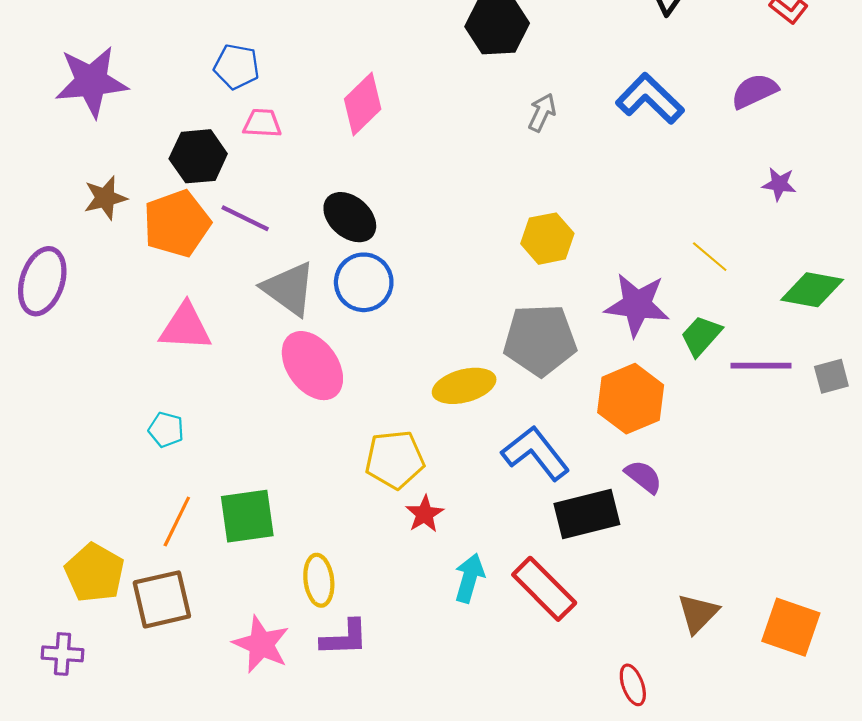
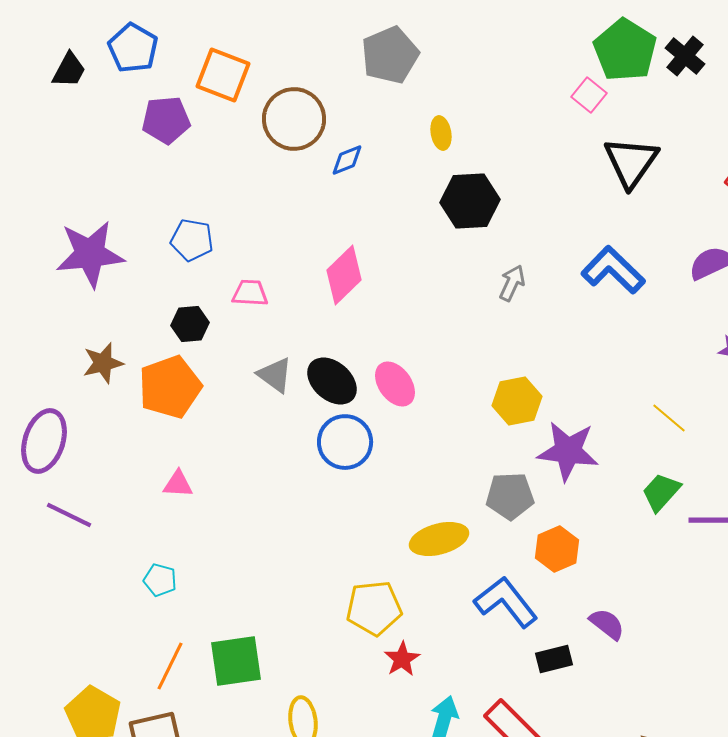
blue pentagon: (237, 67) -> (192, 240), moved
black hexagon: (198, 156) -> (190, 324), size x0.7
purple line: (245, 218) -> (69, 515), moved
gray triangle: (289, 289) -> (275, 375), moved, size x0.7
purple star: (637, 305) -> (568, 451), moved
pink triangle: (185, 327) -> (178, 484), size x0.6
gray pentagon: (540, 340) -> (510, 496), size x0.7
pink ellipse: (312, 366) -> (395, 384), moved, size x0.7
orange hexagon: (631, 399) -> (557, 549), moved, size x0.7
black rectangle: (587, 514) -> (554, 659), size x0.6

